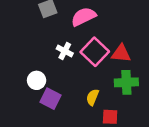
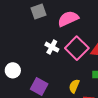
white circle: (37, 80) -> (13, 70), moved

